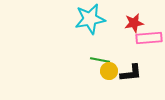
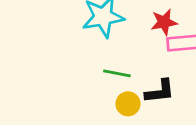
yellow circle: (109, 71) -> (128, 104), moved

